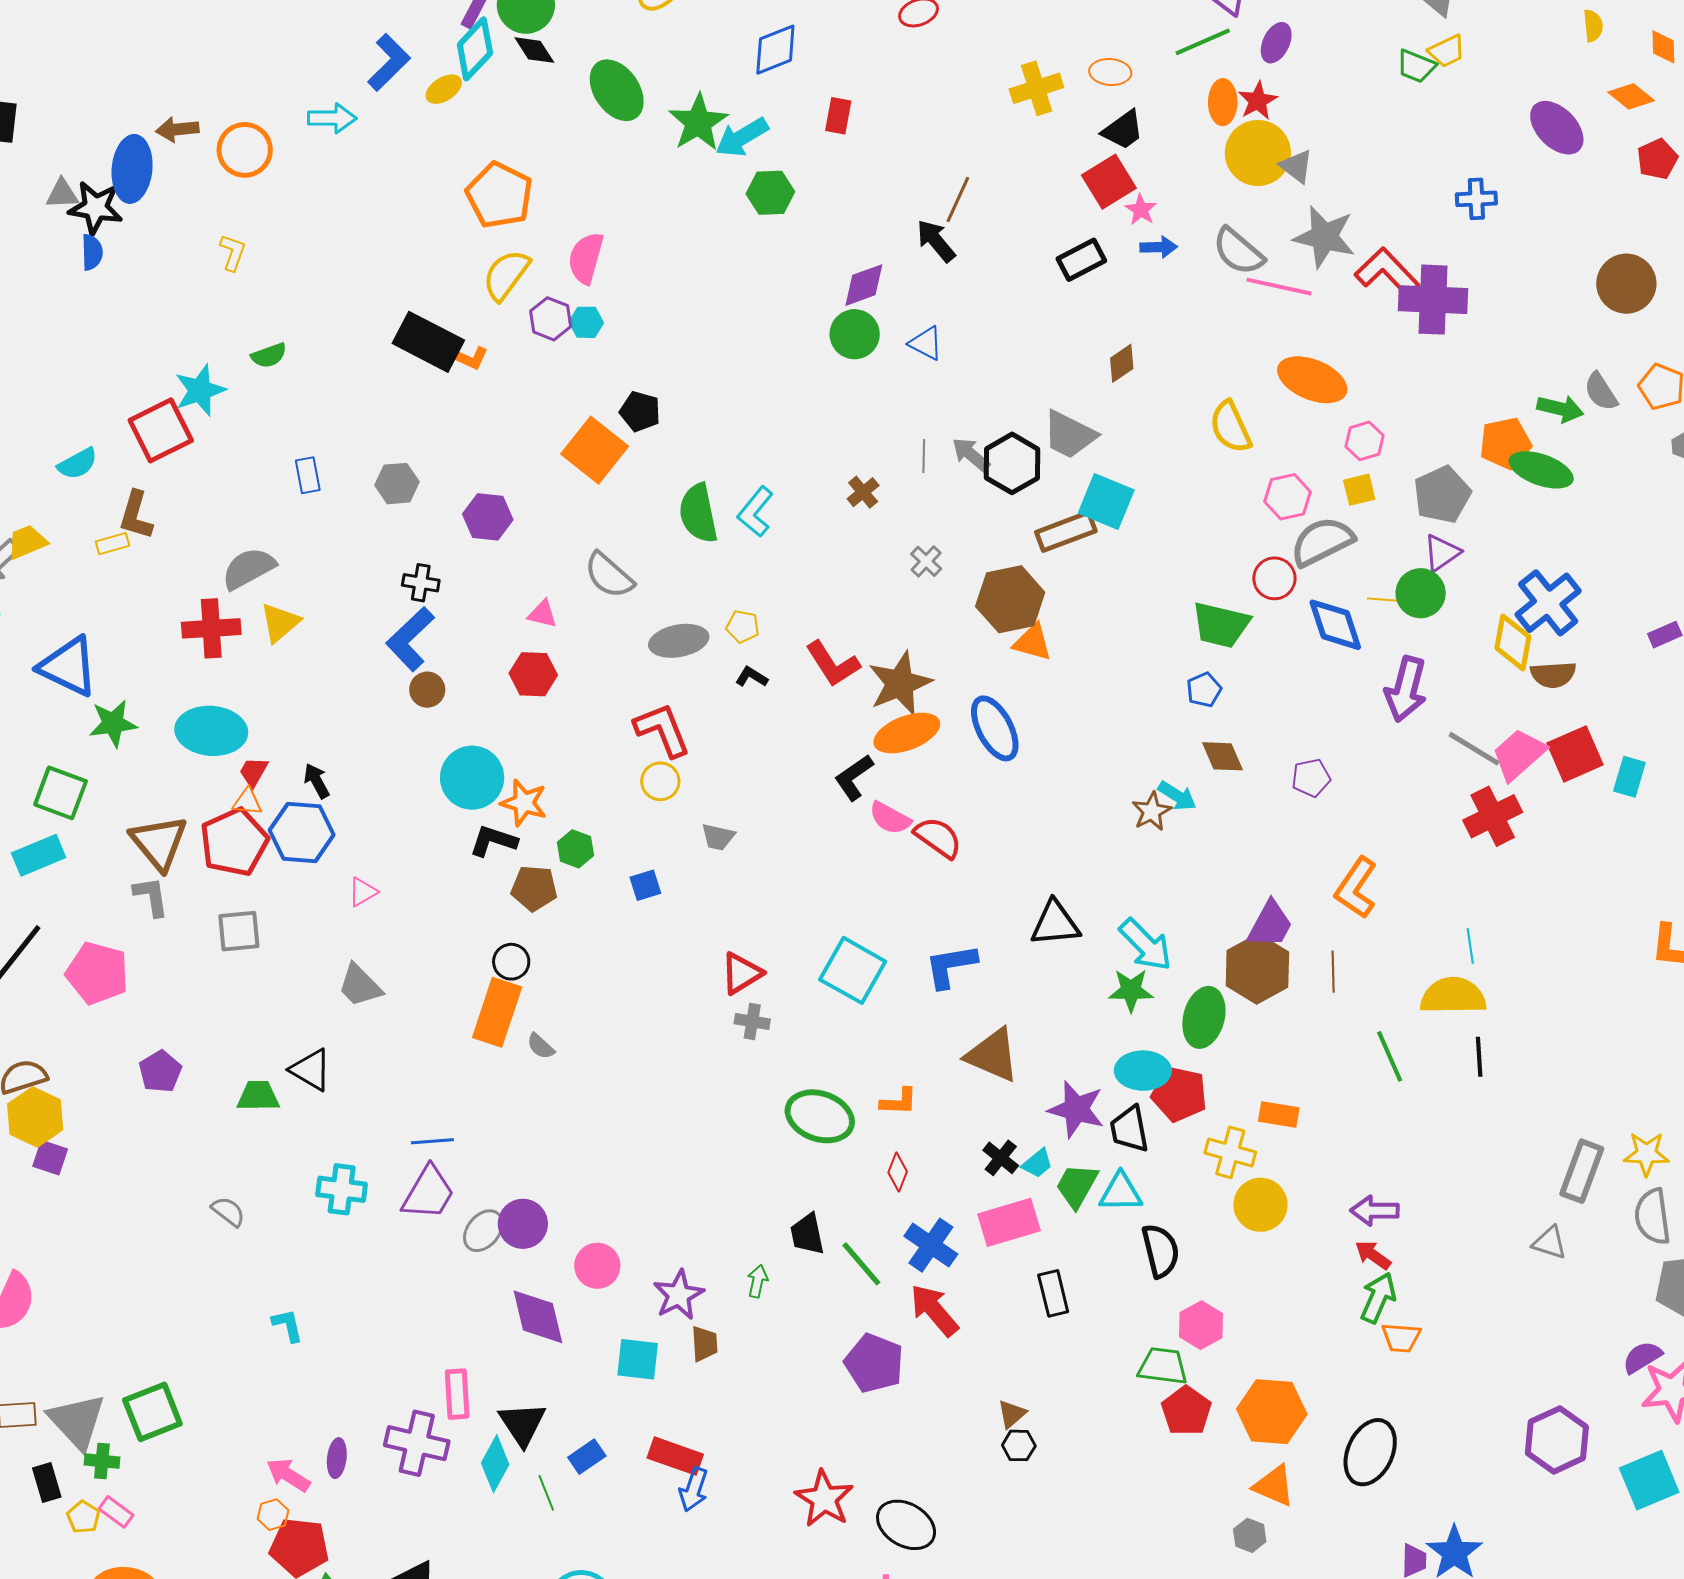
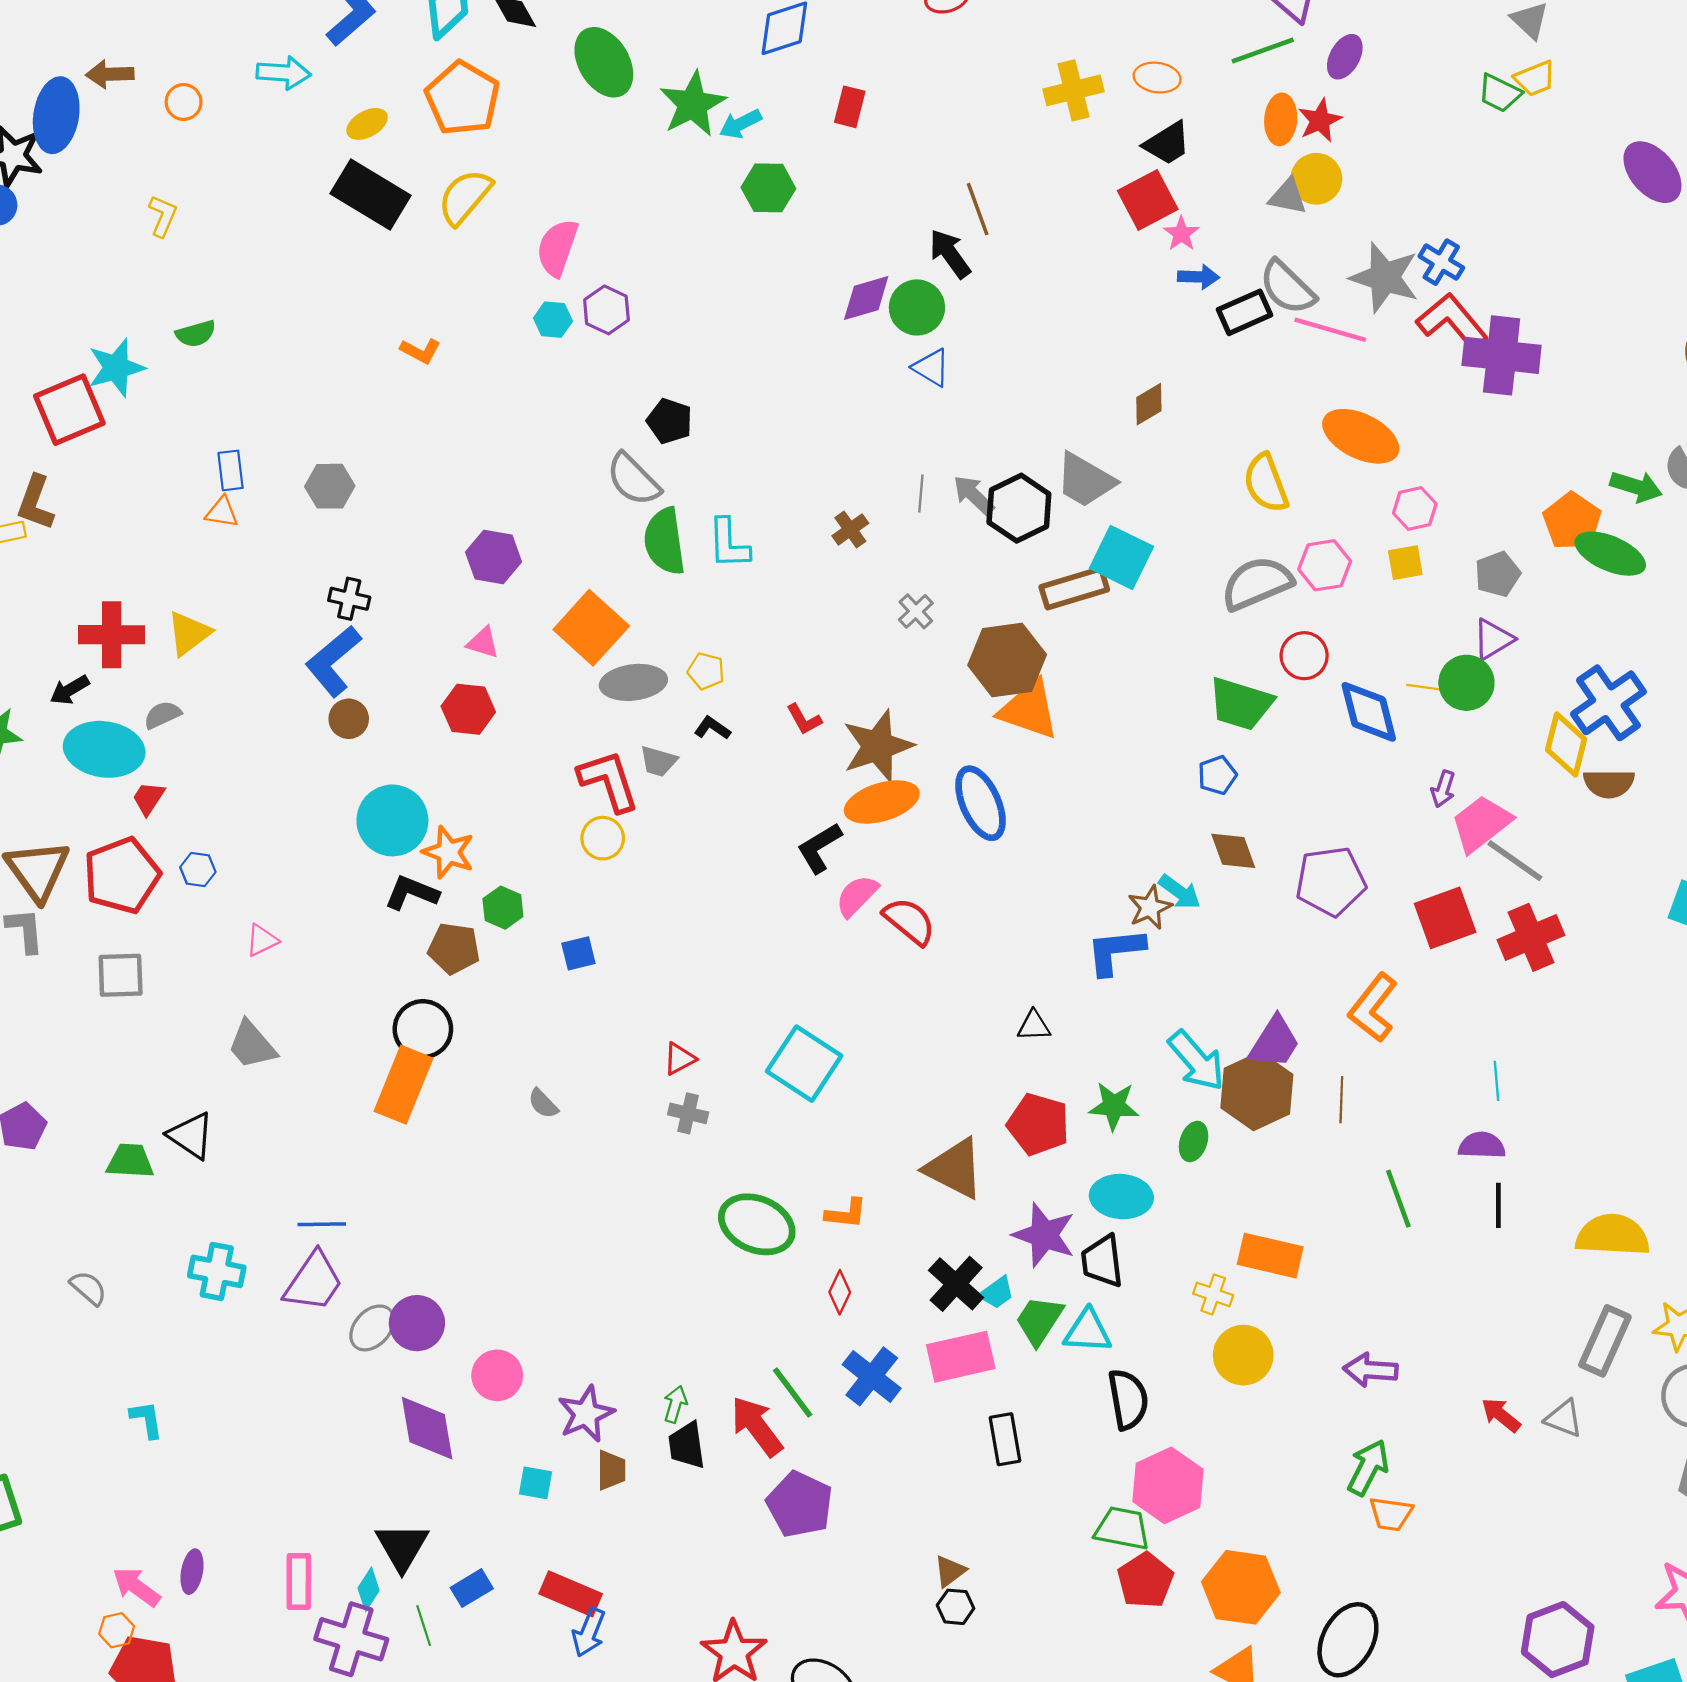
yellow ellipse: (444, 89) -> (367, 124), moved
cyan arrow: (742, 137) -> (740, 124), size x0.7
orange circle: (245, 150) -> (184, 102), size x0.6
yellow circle: (1258, 153) -> (1316, 179), size x0.7
gray triangle: (1296, 166) -> (1288, 197), moved, turned -30
orange pentagon: (499, 195) -> (463, 98), moved
brown line: (958, 199) -> (978, 209), turned -48
blue cross: (1476, 199) -> (1441, 262), moved, turned 30
black rectangle: (1081, 260) -> (1245, 312), moved
yellow semicircle: (506, 275) -> (465, 197), moved
purple hexagon: (551, 319) -> (606, 310), moved
green circle: (855, 334) -> (917, 307), moved
black rectangle: (428, 342) -> (371, 194), moved
black pentagon: (640, 411) -> (670, 421), moved
orange pentagon: (1505, 443) -> (1572, 521), turned -30
orange square: (595, 450) -> (591, 628), moved
gray pentagon: (1442, 495) -> (1498, 574), size x0.7
cyan L-shape: (755, 512) -> (729, 544), turned -45
purple hexagon: (488, 517) -> (494, 557), moved
gray semicircle: (1322, 542) -> (1257, 583), moved
gray semicircle: (249, 568) -> (162, 715), moved, size x0.6
gray semicircle: (609, 575) -> (633, 479), moved
orange triangle: (1033, 642) -> (1029, 710), size x1.4
red L-shape: (833, 664) -> (804, 719), size x0.6
purple arrow: (1406, 689) -> (1443, 789), size x0.5
pink trapezoid: (1519, 754) -> (1481, 824), moved
red square: (1575, 754) -> (1445, 918), moved
purple pentagon: (1311, 778) -> (1331, 881), size x1.6
black arrow: (317, 781) -> (70, 690), moved, turned -96
orange triangle: (247, 802) -> (222, 512), moved
pink semicircle: (890, 818) -> (857, 896), turned 102
blue hexagon: (302, 833) -> (198, 870), size x0.5
gray trapezoid: (718, 837) -> (658, 761), moved
black triangle: (1055, 923) -> (1034, 1026), size x0.6
cyan arrow: (1146, 945) -> (1196, 1061), moved
black circle: (511, 962) -> (423, 1029), size x1.4
blue L-shape: (951, 966) -> (1115, 951), moved
red triangle: (741, 973) -> (680, 1059), size x0.7
yellow semicircle: (1453, 996) -> (1613, 1235), moved
green ellipse: (1204, 1017) -> (1194, 1141), size x0.6
gray semicircle: (541, 1046) -> (543, 1104), moved
red pentagon: (1179, 1094) -> (1038, 1124), moved
orange rectangle: (1279, 1115) -> (1270, 1256), size x1.4
yellow cross: (1230, 1152) -> (1213, 1294), size x0.7
black cross: (1001, 1158) -> (956, 1284), size x1.4
black trapezoid: (807, 1234) -> (687, 1445), moved
red arrow: (1373, 1255) -> (1501, 1415), moved
red arrow: (934, 1310) -> (757, 1426), moved
pink hexagon: (1201, 1325) -> (1168, 1485), size x1.4
purple semicircle: (1642, 1357) -> (1482, 1145), moved, turned 30
cyan square: (638, 1359) -> (535, 1483), size x0.7
pink rectangle: (457, 1394) -> (299, 1582), moved
purple cross: (417, 1443) -> (351, 1639), moved
cyan diamond: (495, 1464) -> (369, 1589), size x0.7

